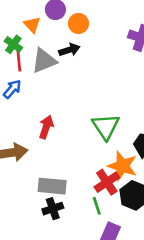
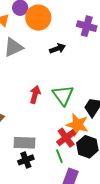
orange circle: (78, 23) -> (38, 18), size x1.6
black arrow: (69, 50) -> (57, 48), moved
red arrow: (46, 127) -> (35, 95), moved

